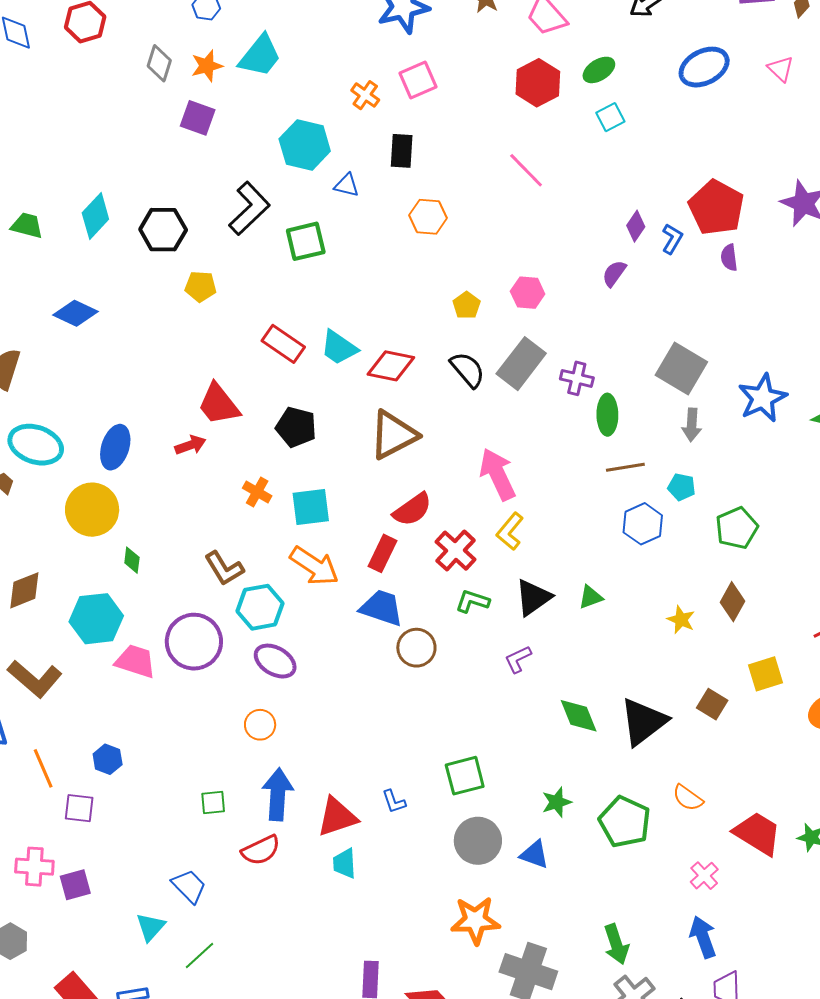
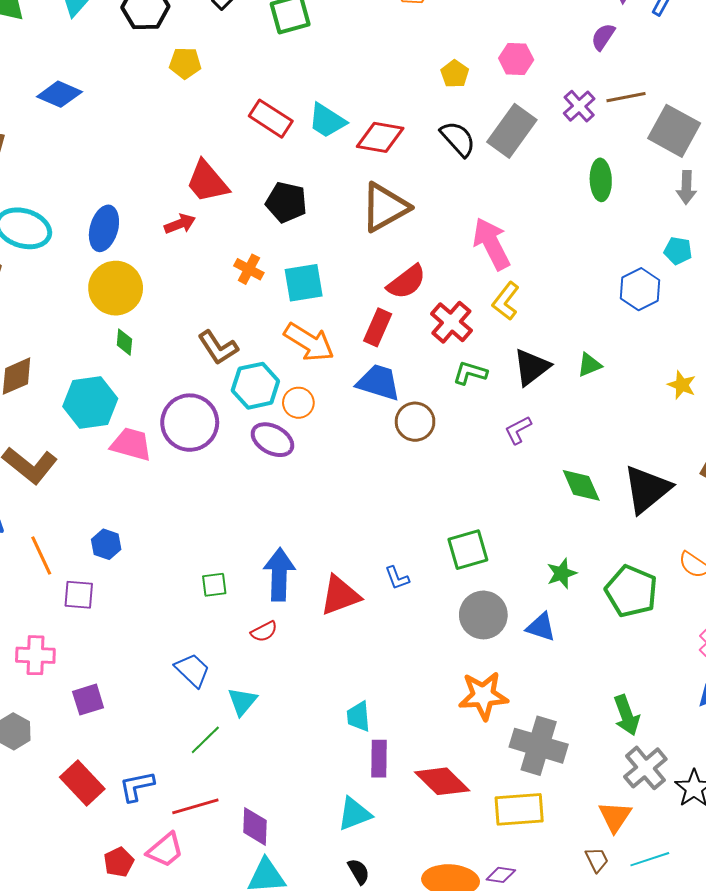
purple cross: (577, 378) -> (579, 106), moved, turned 36
brown line: (625, 467) -> (626, 97), moved
yellow circle: (92, 510) -> (116, 288), moved
orange circle: (260, 725) -> (298, 403), moved
red semicircle: (261, 850) -> (264, 631), size x0.7
cyan trapezoid: (344, 863) -> (358, 716), moved
purple square: (75, 885) -> (88, 700), moved
cyan triangle: (151, 927) -> (242, 702), moved

